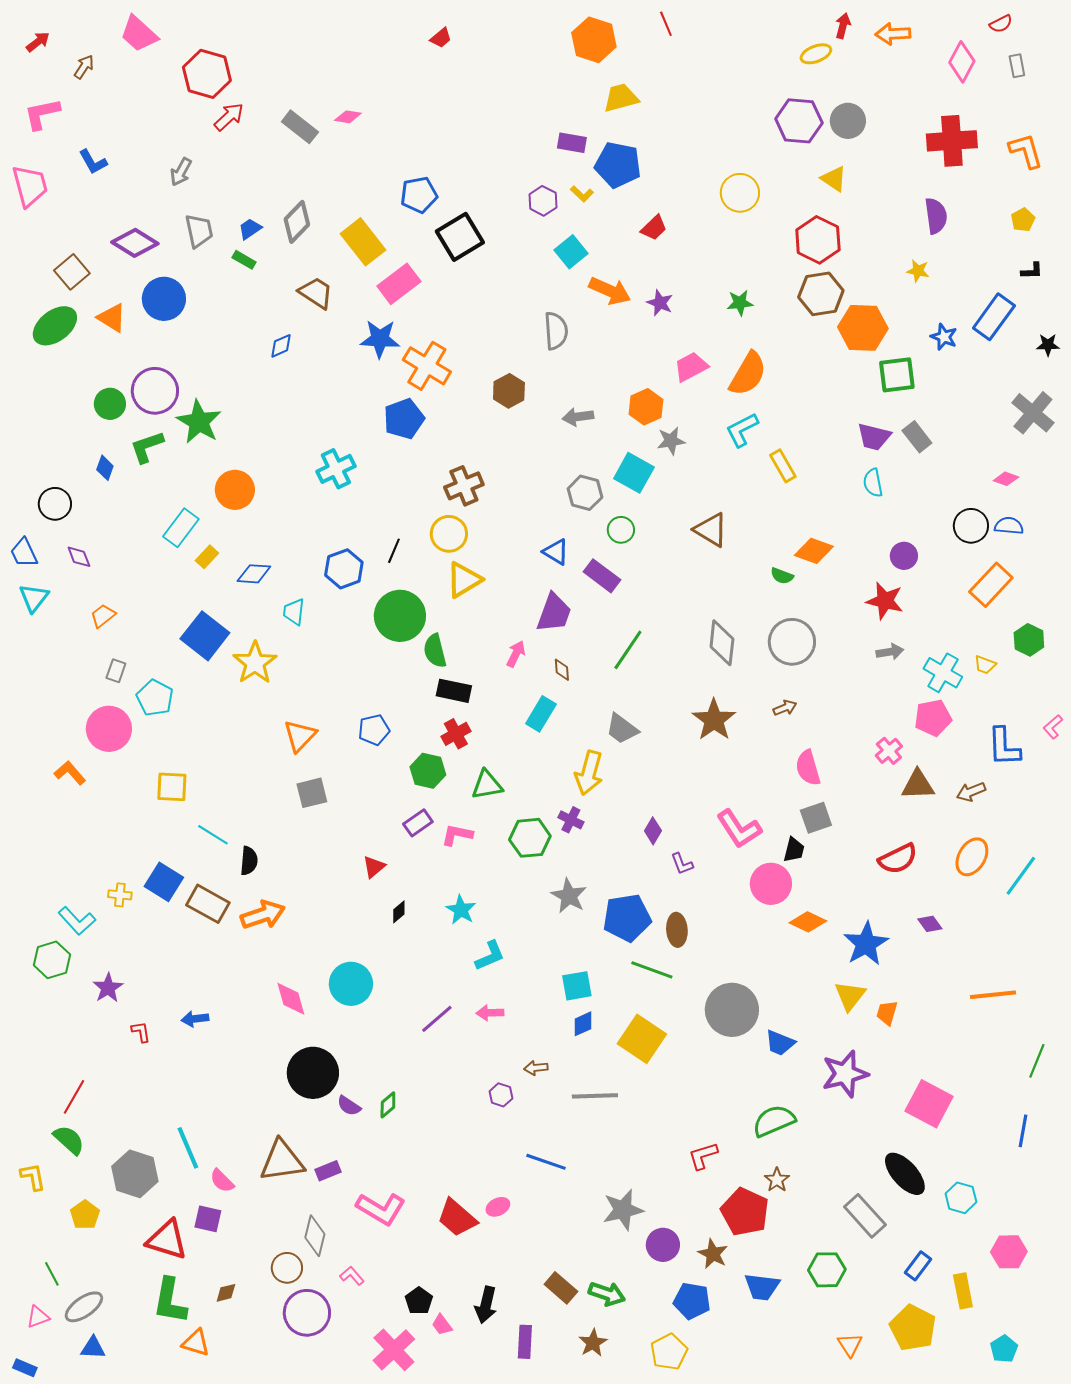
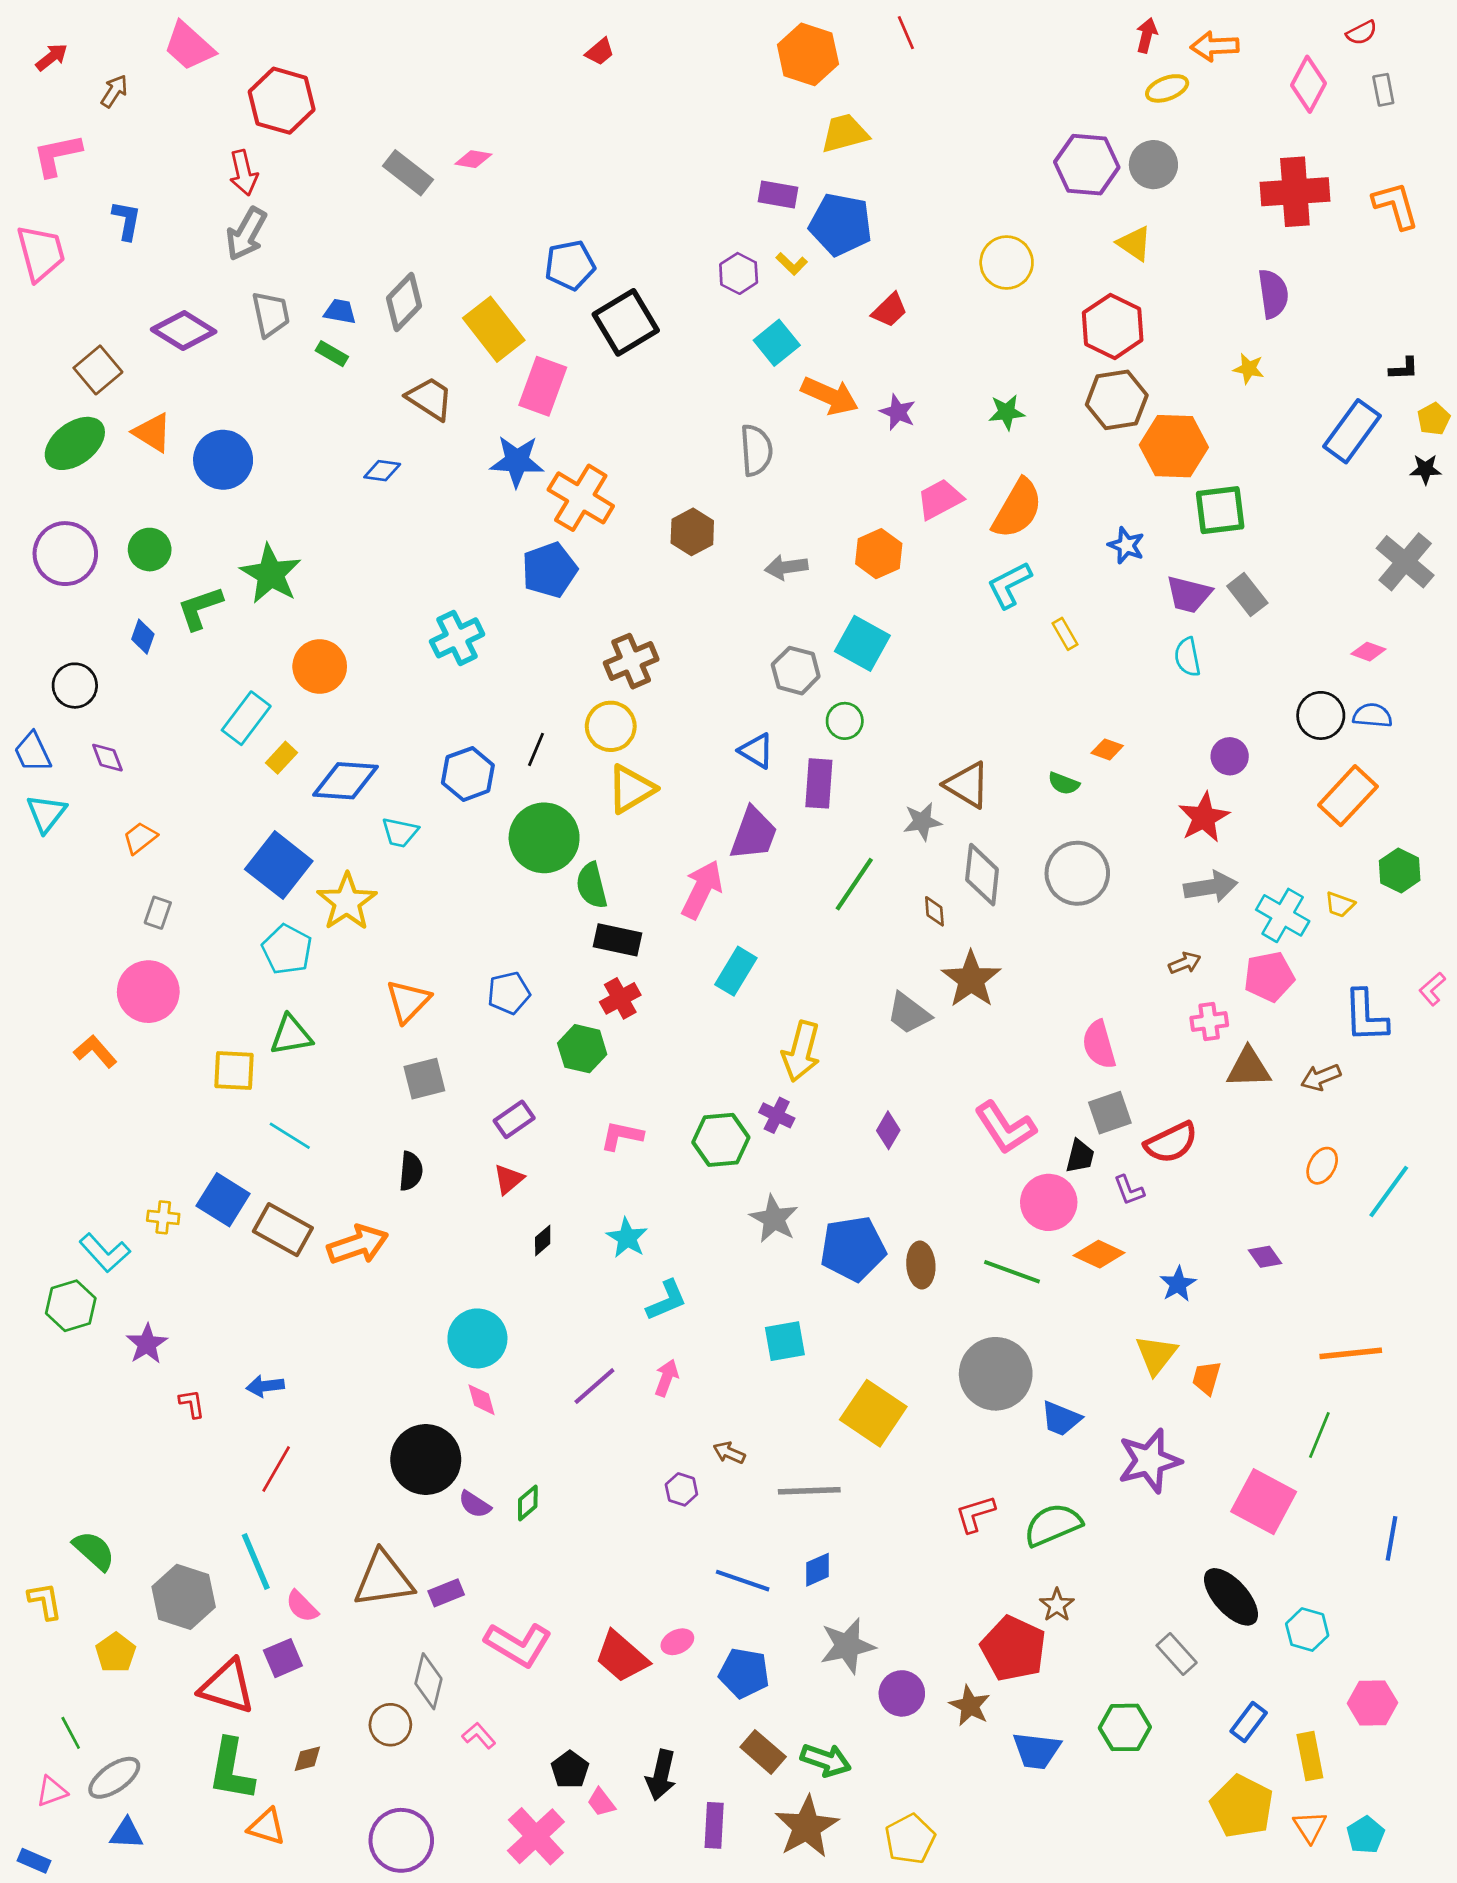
yellow ellipse: (816, 54) -> (1167, 88), moved
red arrow: (229, 117) -> (243, 173), moved, turned 120
blue L-shape: (93, 162) -> (127, 220), turned -140
gray arrow: (181, 172) -> (246, 234), size x1.4
yellow pentagon: (1023, 220) -> (1434, 419), moved
blue trapezoid: (250, 229) -> (340, 311), turned 45
pink rectangle: (399, 284) -> (543, 386), turned -33
blue circle: (164, 299) -> (223, 460), moved
blue star: (944, 337) -> (1126, 545), moved
blue diamond: (281, 346) -> (382, 471), turned 32
purple circle: (155, 391) -> (65, 554), moved
gray star: (671, 441) -> (922, 822), moved
yellow rectangle: (783, 466) -> (1065, 634), size x0.7
brown triangle: (711, 530) -> (967, 785), moved
orange diamond: (814, 551) -> (1107, 749), size x0.6
blue diamond: (254, 574) -> (345, 781), size x1.4
purple rectangle: (602, 576) -> (819, 783), turned 57
red star: (885, 601) -> (1204, 817), turned 30
cyan trapezoid: (294, 612) -> (400, 832), turned -84
gray arrow: (890, 652) -> (1211, 887), size x1.4
pink arrow: (516, 654) -> (702, 890), size x1.6
brown diamond: (562, 670) -> (934, 911), moved
cyan pentagon: (155, 698) -> (287, 949), moved
brown arrow: (785, 708) -> (1185, 963), moved
gray trapezoid: (622, 729) -> (909, 1013), moved
pink cross: (889, 751) -> (1209, 1022), turned 32
green triangle: (487, 785) -> (291, 1035), moved
purple rectangle: (418, 823) -> (514, 1119), moved
orange ellipse: (972, 857) -> (1322, 1166), size x0.7
red semicircle: (898, 859) -> (1171, 1143), moved
black semicircle: (249, 861) -> (411, 1171), moved
purple L-shape: (682, 864) -> (1129, 1190), moved
blue star: (866, 944) -> (1178, 1284), size x0.6
green line: (652, 970) -> (1012, 1272), moved
pink diamond: (291, 999) -> (482, 1400), moved, size x0.7
pink arrow: (490, 1013) -> (667, 1378), turned 112
blue diamond: (583, 1024) -> (817, 1570), moved
green line: (1037, 1061) -> (1319, 1435), moved
brown arrow: (536, 1068) -> (729, 1453), turned 30
red line: (74, 1097) -> (276, 1469), moved
red L-shape: (703, 1156) -> (975, 1514), moved
gray rectangle: (865, 1216) -> (1177, 1654), size x0.7
purple square: (208, 1219) -> (283, 1658), turned -36
blue pentagon: (692, 1301) -> (744, 1673), moved
purple circle: (307, 1313) -> (401, 1840), moved
brown star: (593, 1343) -> (807, 1827), size x1.6
orange triangle: (850, 1345) -> (1310, 1827), moved

